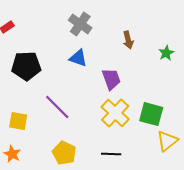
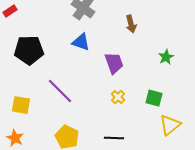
green star: (166, 53) -> (166, 57), moved
yellow cross: (115, 113) -> (118, 97), size x0.5
green square: (151, 114) -> (154, 98), size x0.7

